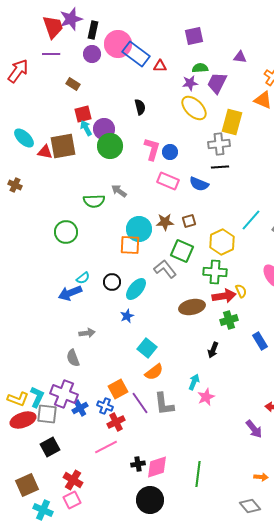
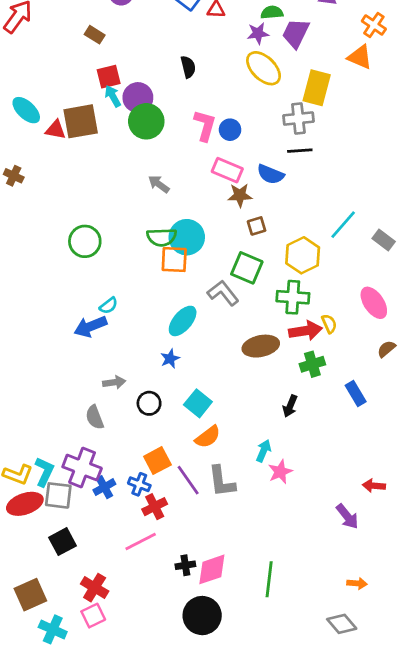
green semicircle: (94, 201) -> (162, 237), moved
brown star: (165, 222) -> (240, 195), moved
black circle: (112, 282) -> (149, 403), moved

